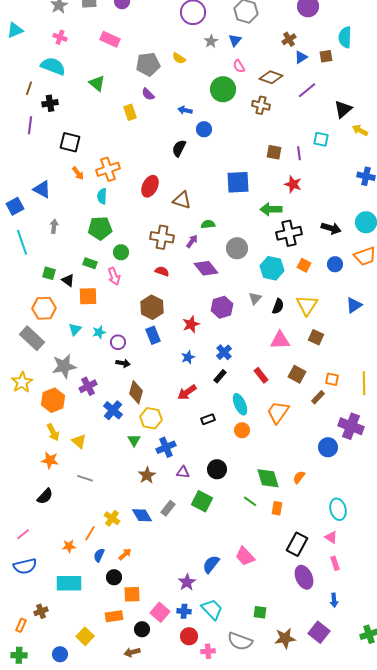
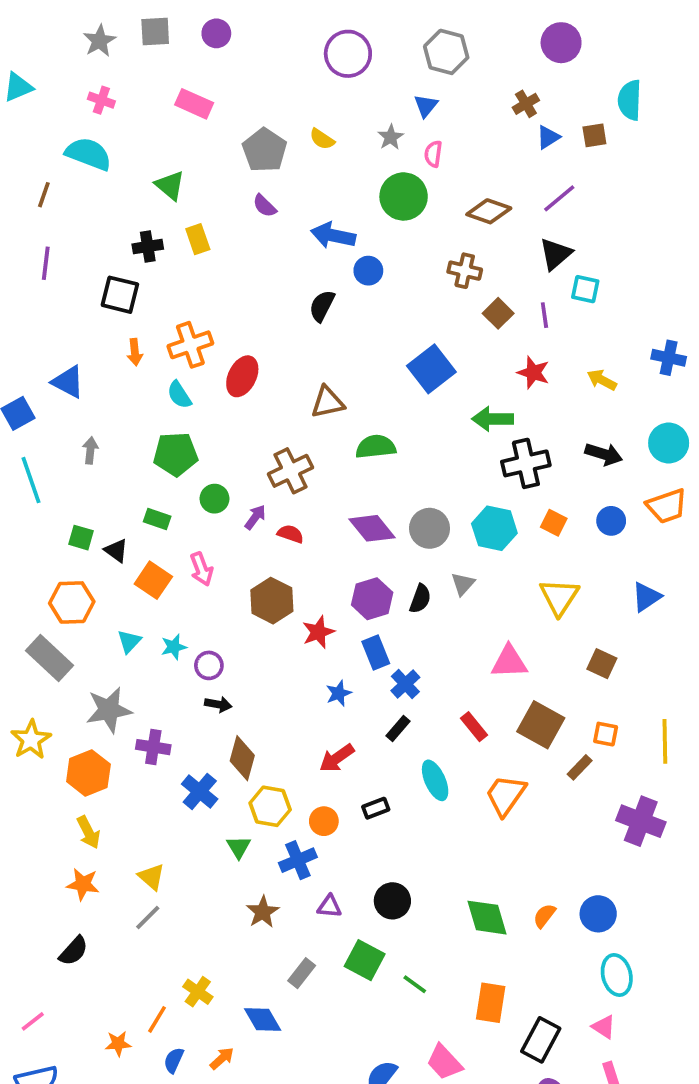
gray star: (211, 41) -> (391, 137), moved
gray pentagon: (148, 64) -> (265, 150), turned -30
pink semicircle: (239, 66) -> (433, 154), turned 40
brown diamond: (271, 77) -> (489, 211), moved
black cross: (50, 103) -> (148, 247), moved
brown cross: (261, 105) -> (465, 271), moved
black triangle: (343, 109) -> (556, 254), moved
blue arrow: (185, 110) -> (333, 235), size x1.6
yellow rectangle: (130, 112) -> (198, 239), moved
yellow arrow: (360, 130) -> (602, 380), moved
brown square: (274, 152) -> (498, 313), turned 35
orange arrow: (78, 173) -> (135, 352), turned 32
blue square: (238, 182) -> (431, 369), turned -35
red ellipse: (150, 186) -> (242, 376), moved
cyan semicircle: (102, 196) -> (179, 395), turned -35
brown triangle: (182, 200) -> (328, 402), turned -30
green semicircle: (208, 224) -> (376, 447), size x1.5
brown cross: (162, 237) -> (290, 471), turned -35
purple arrow: (192, 241) -> (255, 517), moved
gray circle: (237, 248) -> (430, 528), moved
pink arrow: (114, 276) -> (202, 569), moved
orange square: (88, 296) -> (153, 580), turned 36
black semicircle: (278, 306) -> (420, 599), moved
purple hexagon: (222, 307) -> (372, 599), moved
red star: (191, 324) -> (318, 632), moved
blue rectangle: (153, 335) -> (376, 652), moved
brown square: (316, 337) -> (602, 664), moved
brown square: (297, 374) -> (541, 725), size x1.4
purple cross: (88, 386) -> (153, 747), turned 36
orange circle: (242, 430) -> (324, 821), moved
yellow triangle: (79, 441) -> (151, 877), moved
blue circle: (328, 447) -> (598, 914), moved
gray line: (85, 478) -> (148, 918), turned -63
green line: (250, 501) -> (415, 984), moved
orange rectangle: (277, 508) -> (491, 1003), moved, size x1.5
blue diamond: (142, 515) -> (263, 1019), moved

